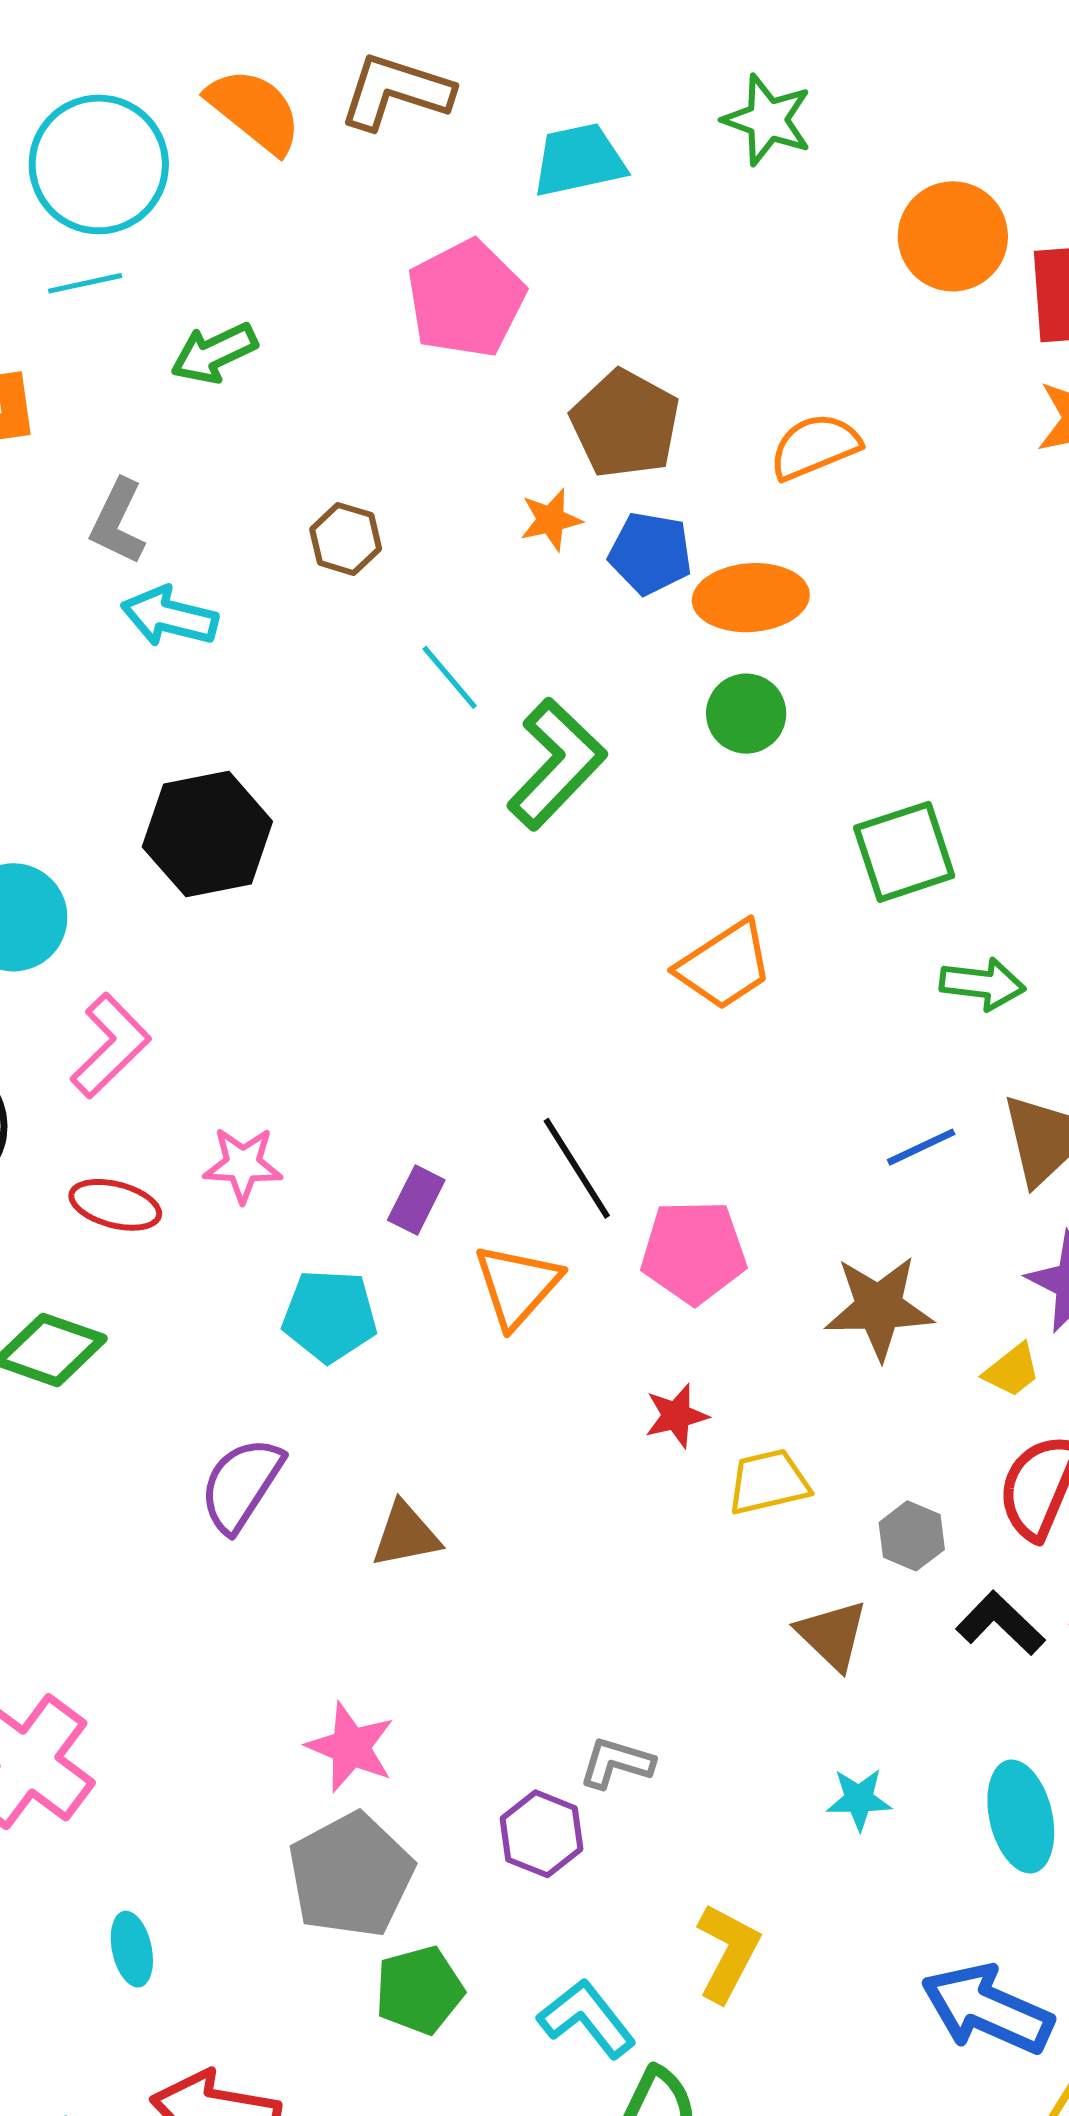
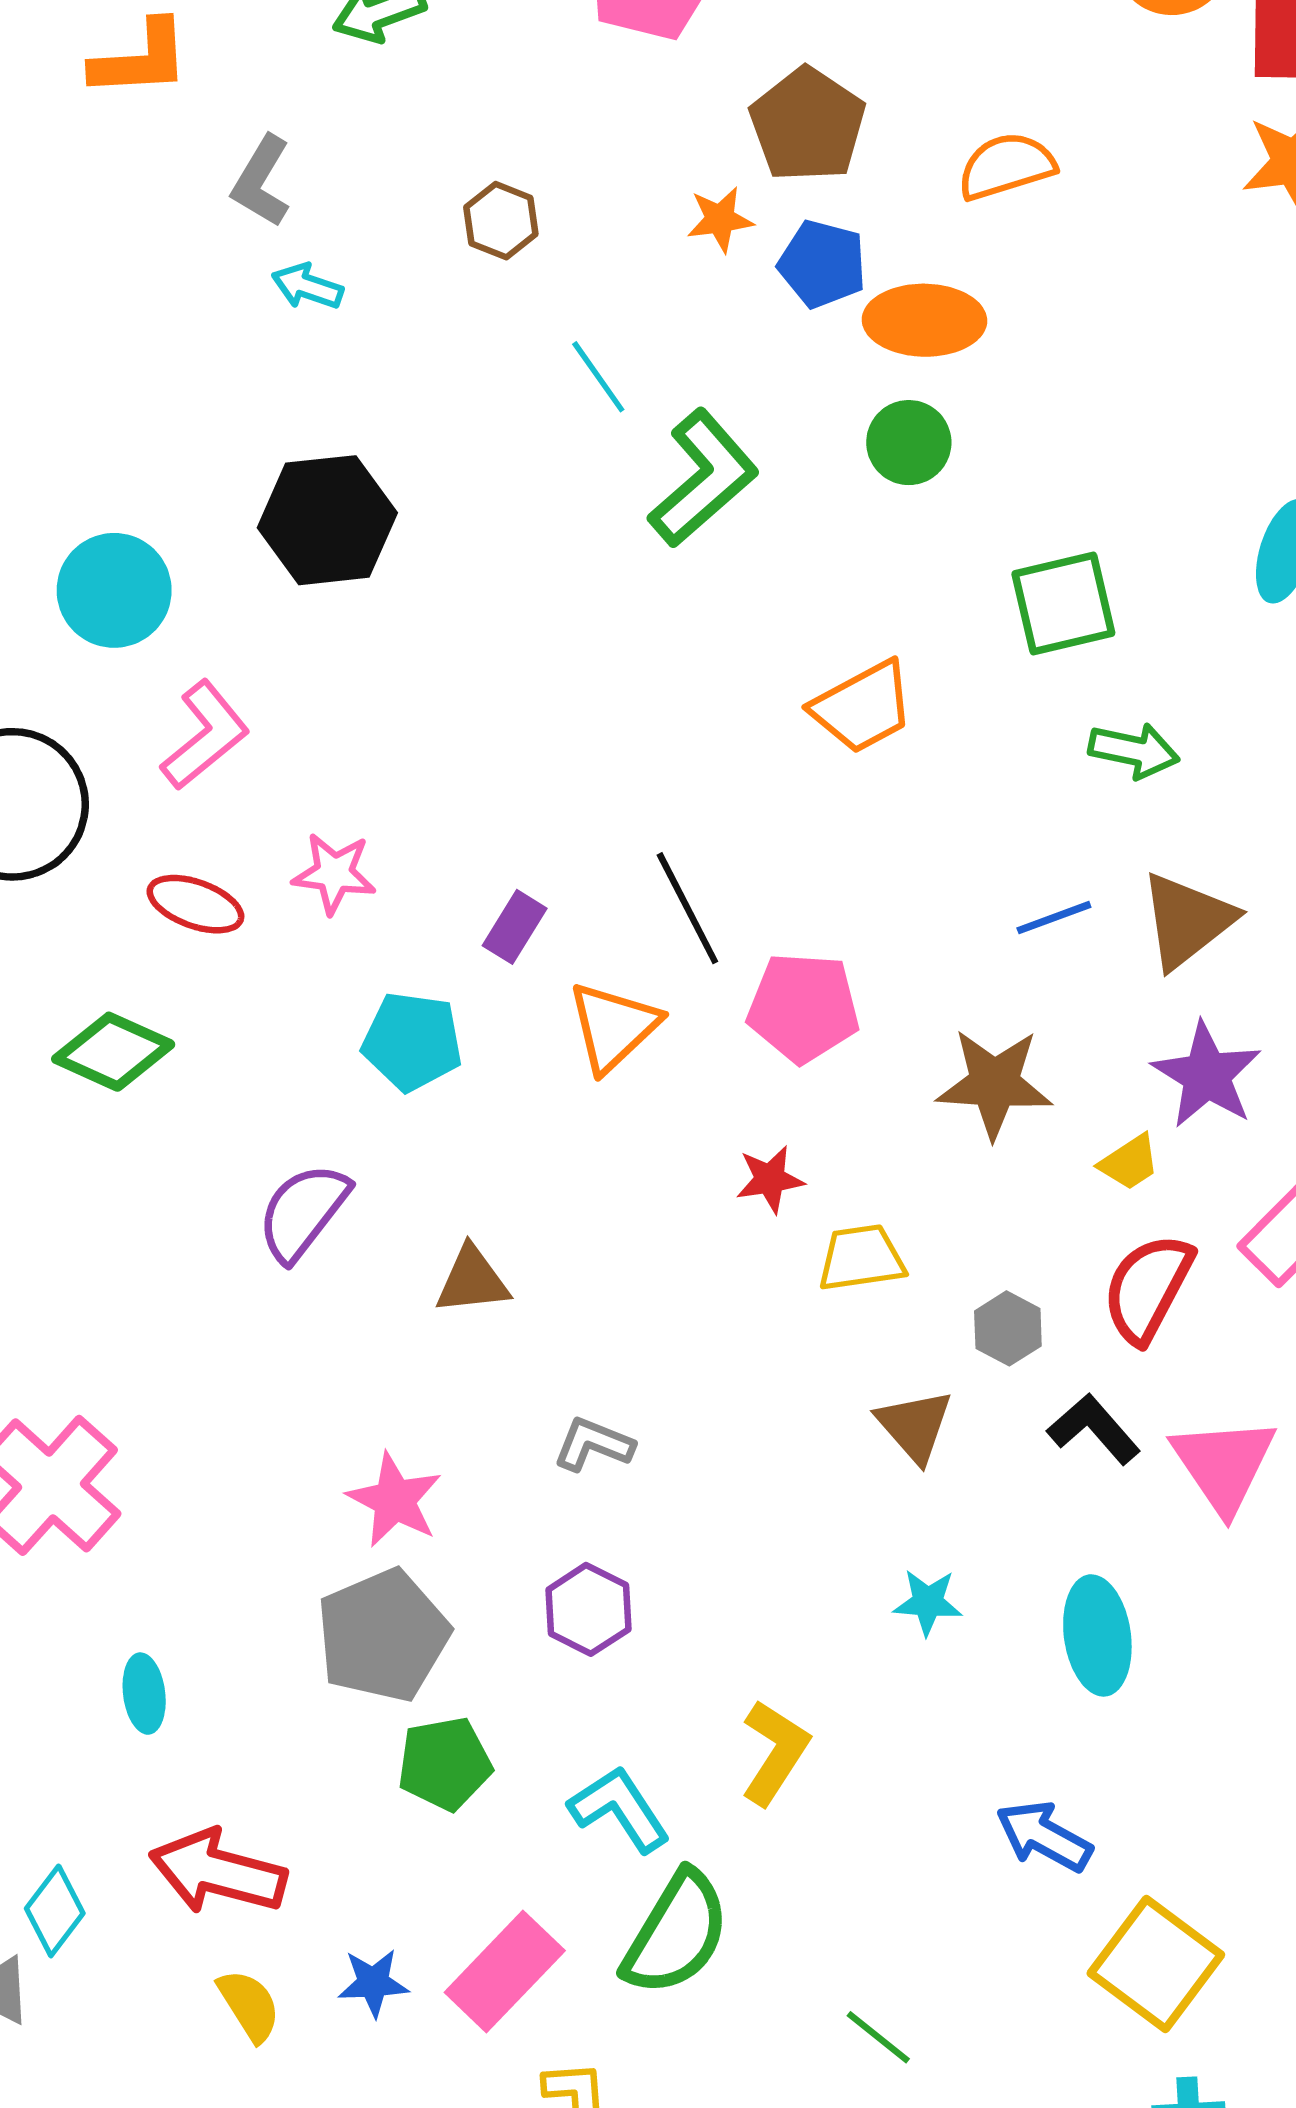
cyan arrow: (169, 617) -> (307, 286), size x0.7
gray L-shape: (616, 1763) -> (593, 1444), moved
blue arrow: (987, 2009) -> (1044, 1836), size x0.7

